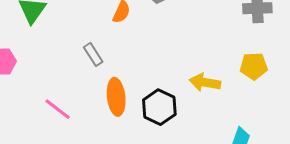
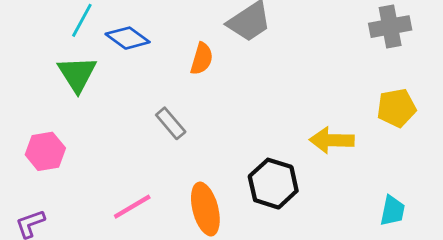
orange ellipse: (116, 97) -> (205, 209), moved
pink line: (58, 109) -> (132, 207), turned -60

